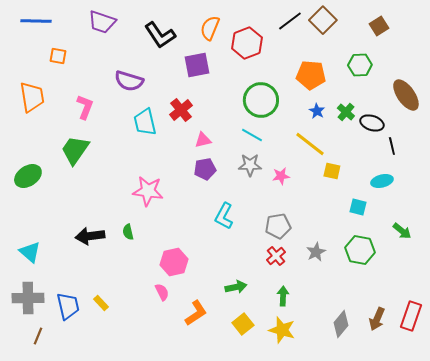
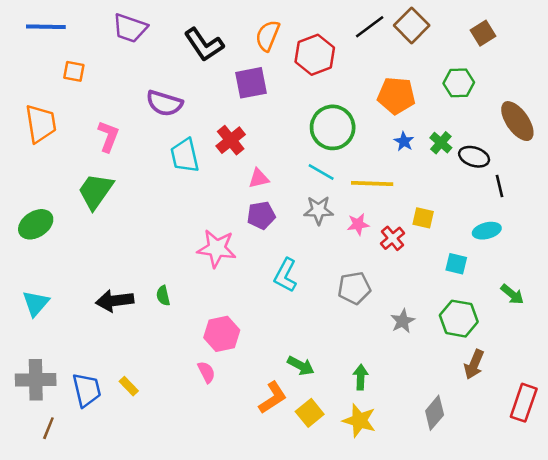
yellow line: (310, 144) -> (372, 183), moved, turned -36
pink star: (148, 191) -> (217, 248), moved
cyan triangle: (30, 252) -> (36, 303), moved, turned 30
red cross: (276, 256) -> (392, 238), moved
green arrow: (236, 287) -> (301, 366), turned 40
orange L-shape: (196, 313) -> (273, 398), moved
brown arrow: (377, 319) -> (474, 364), moved

